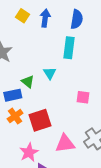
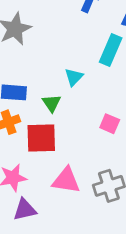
green triangle: (28, 82) -> (52, 103), moved

